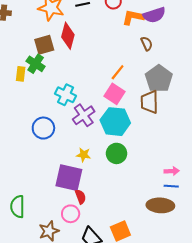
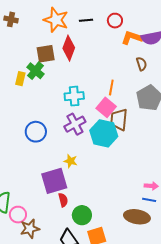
orange line: (118, 72) -> (111, 87), turned -35
cyan cross: (66, 95) -> (74, 96), moved, turned -36
brown trapezoid: (150, 102) -> (119, 120), moved
green circle: (117, 153) -> (82, 215), moved
purple square: (69, 178) -> (54, 181), turned -36
pink circle: (71, 214) -> (18, 215), moved

